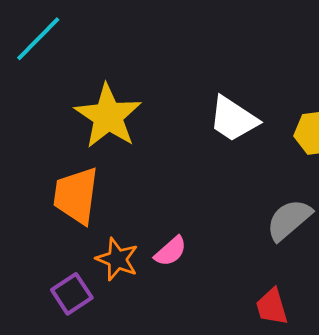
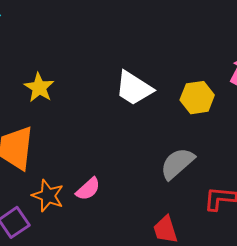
yellow star: (108, 116) -> (39, 88), size x0.6

